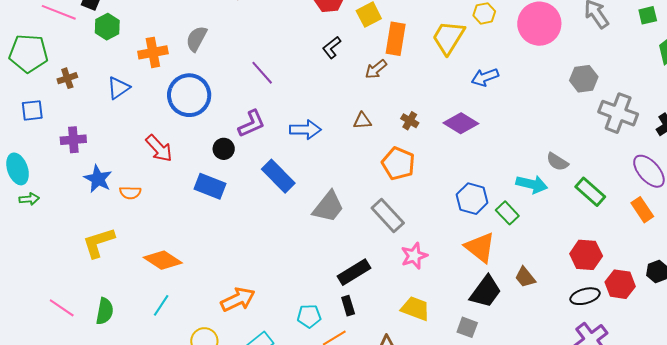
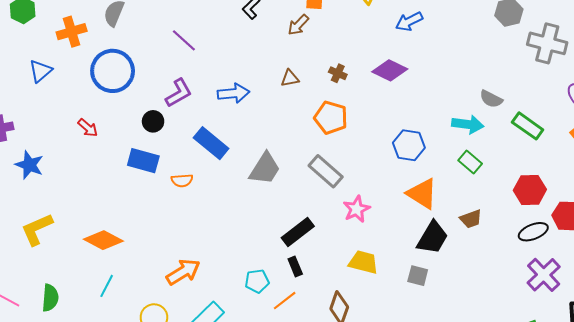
red arrow: (159, 148) -> (88, 128), size x0.7
orange semicircle: (130, 193) -> (182, 180), moved
green rectangle: (507, 213) -> (470, 162), moved
brown trapezoid: (525, 277) -> (471, 219), turned -65

